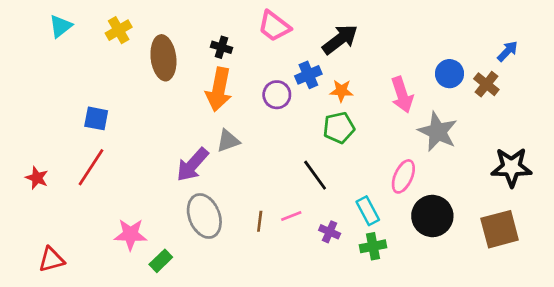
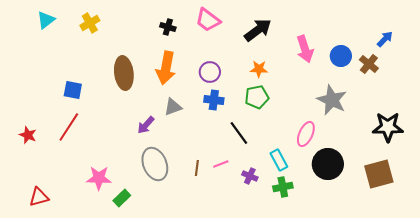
black cross: (221, 47) -> (168, 27), moved
brown ellipse: (163, 58) -> (124, 73), moved
blue cross: (308, 75) -> (214, 100), moved, turned 30
pink arrow: (402, 95) -> (305, 49), moved
purple arrow: (192, 165) -> (146, 125), size x0.7

